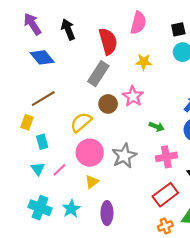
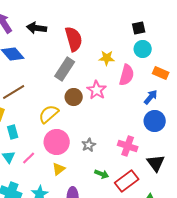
pink semicircle: (138, 23) -> (127, 75), moved
black arrow: (68, 29) -> (37, 28), turned -60
green arrow: (157, 127) -> (102, 174), moved
gray star: (124, 156) -> (89, 145), size x0.6
pink cross: (166, 157) -> (128, 146), turned 30

